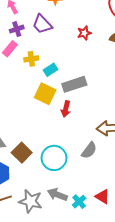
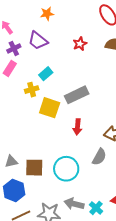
yellow cross: (31, 59) -> (32, 90), moved
cyan rectangle: (50, 70) -> (46, 74), moved
red arrow: (66, 109) -> (77, 127), moved
brown square: (22, 153) -> (34, 168), turned -36

